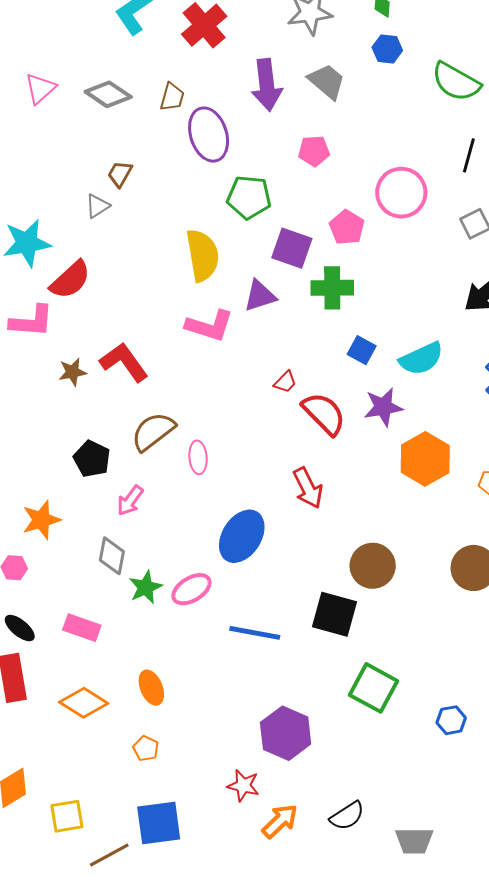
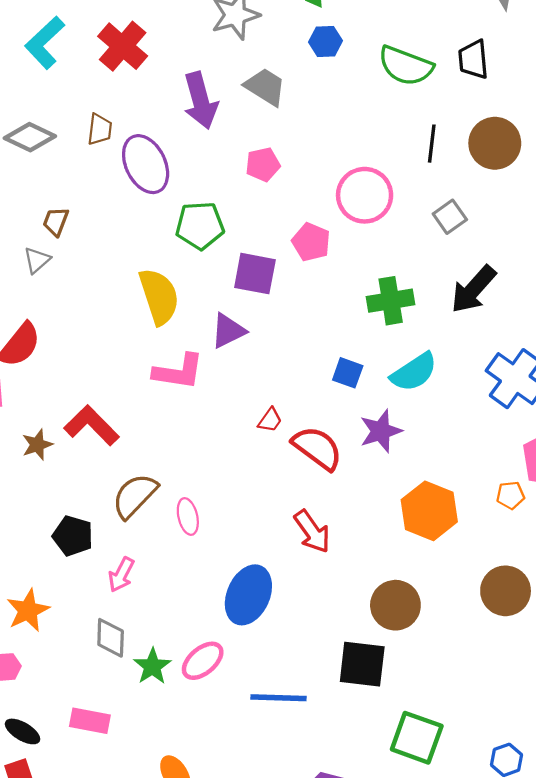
green cross: (332, 288) -> (391, 301), moved
orange hexagon: (425, 459) -> (429, 511), moved

